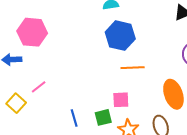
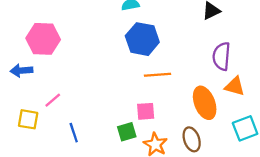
yellow square: (16, 103) -> (28, 119), turned -30
blue line: (74, 118) -> (74, 133), moved

